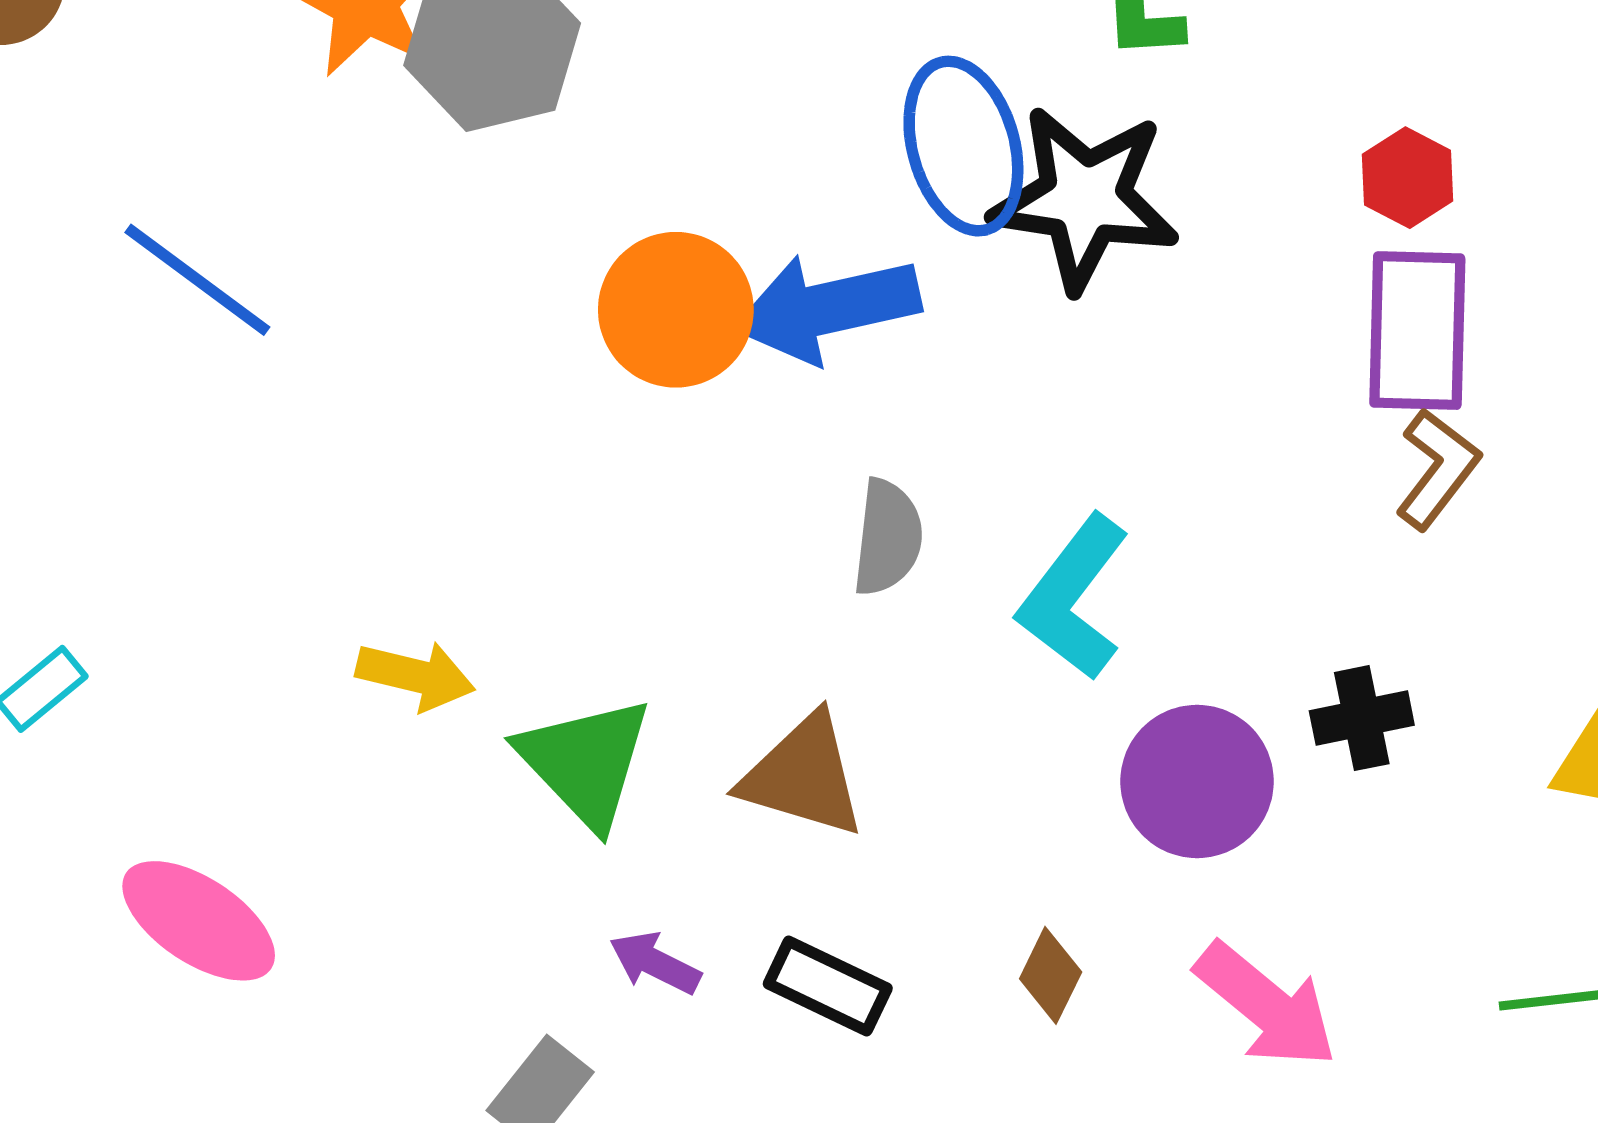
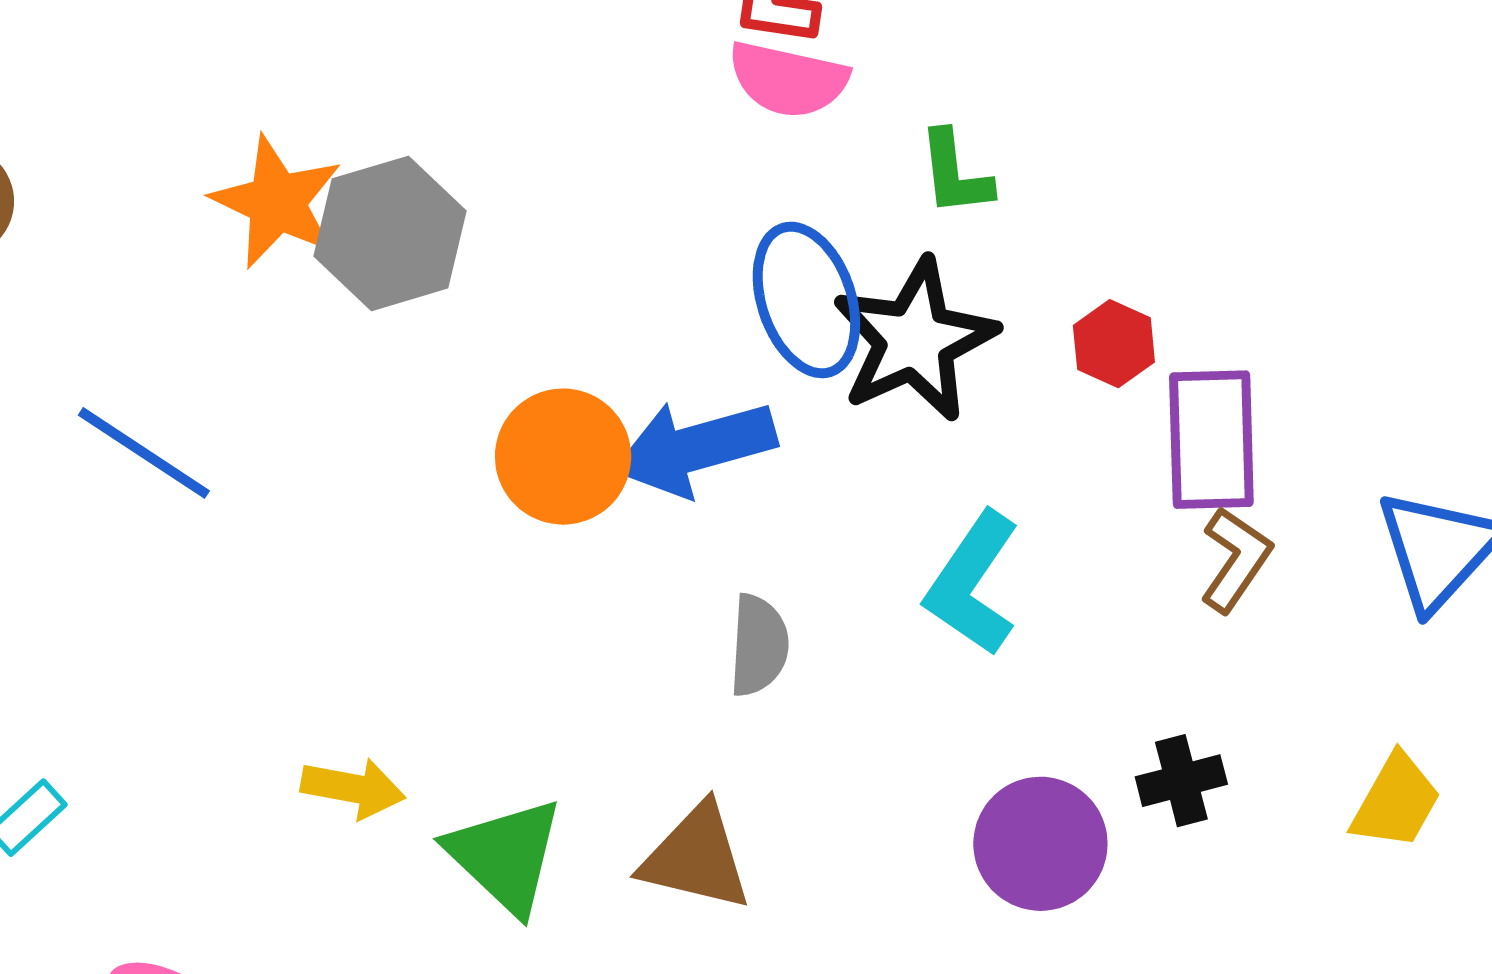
red hexagon: (1408, 178) -> (1114, 344), moved
black star: (1085, 198) -> (915, 340), turned -30
cyan L-shape: (1074, 597) -> (972, 584), moved

